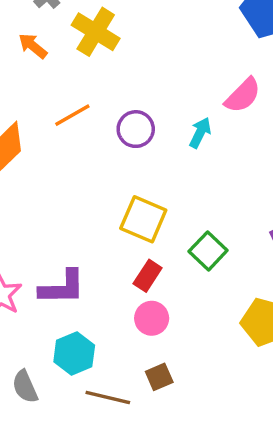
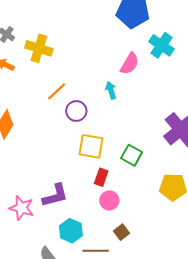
orange line: (72, 115) -> (57, 91), moved
purple circle: (136, 129) -> (76, 111), moved
cyan arrow: (200, 133) -> (111, 90), turned -30

